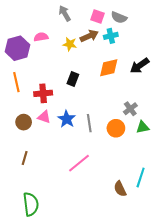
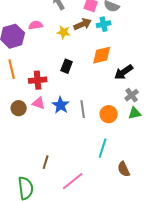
black arrow: (140, 66) -> (124, 72), moved
gray cross: (130, 109) -> (132, 95), moved
brown line: (25, 158) -> (46, 162), moved
pink line: (79, 163) -> (73, 181), moved
cyan line: (141, 177) -> (103, 148), moved
brown semicircle: (120, 189) -> (124, 169), moved

